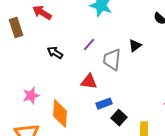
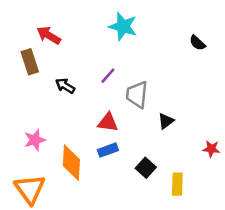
brown rectangle: (16, 28) -> (30, 62), moved
black triangle: (135, 46) -> (166, 121), moved
blue rectangle: (104, 104) -> (108, 150), moved

